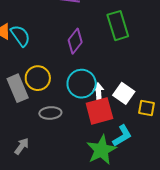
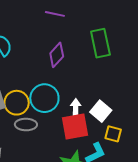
yellow circle: (38, 78) -> (17, 103), moved
cyan circle: (82, 84) -> (44, 98), moved
yellow square: (146, 108) -> (113, 134), moved

